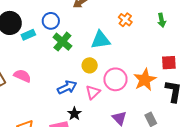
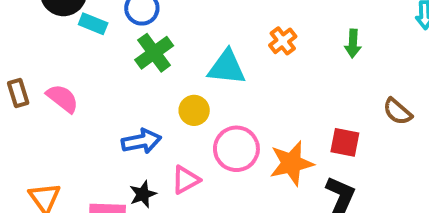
green arrow: (162, 20) -> (353, 43), moved
cyan rectangle: (28, 35) -> (93, 24), turned 32
pink triangle: (93, 92) -> (186, 180), moved

